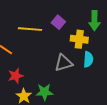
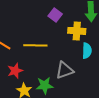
yellow line: (30, 29) -> (35, 45), moved
gray triangle: (64, 63) -> (65, 70), moved

